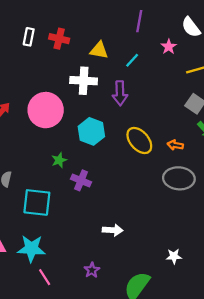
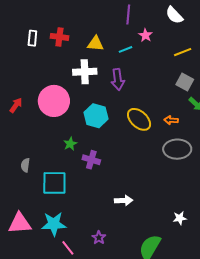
pink star: (169, 47) -> (145, 35), moved
cyan line: (132, 60) -> (126, 49), turned 32
purple star: (92, 270) -> (99, 238), moved

